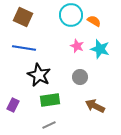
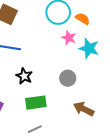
pink star: (77, 46) -> (69, 38), moved
black star: (39, 75) -> (24, 76), size x0.7

